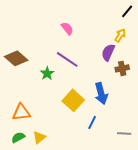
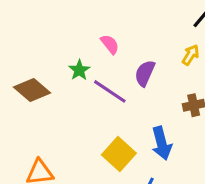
purple semicircle: (108, 52) -> (145, 73), moved
green star: (47, 73) -> (79, 70), moved

